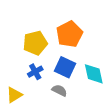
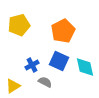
yellow pentagon: (35, 43) -> (19, 25), moved
gray semicircle: (59, 90) -> (45, 82), moved

